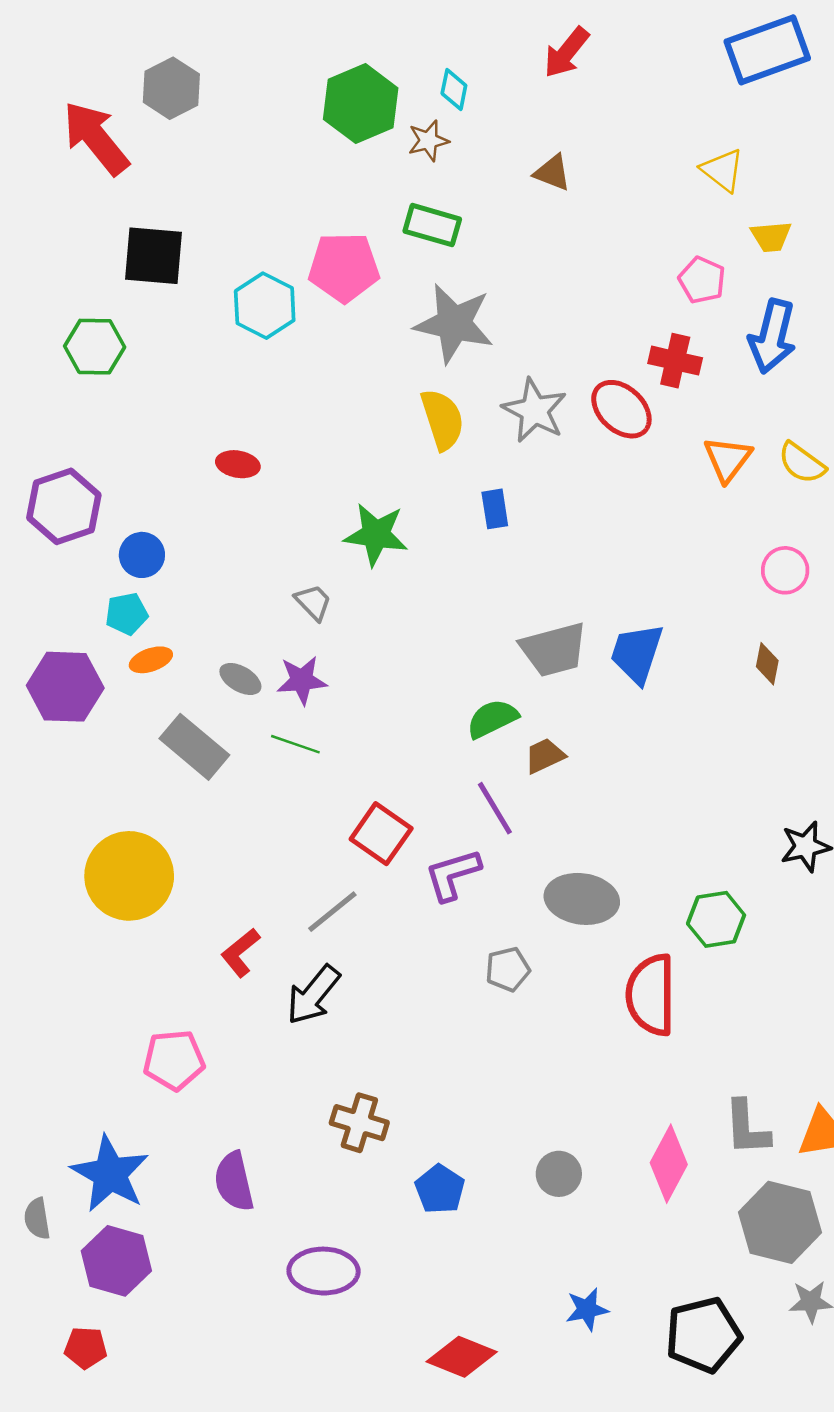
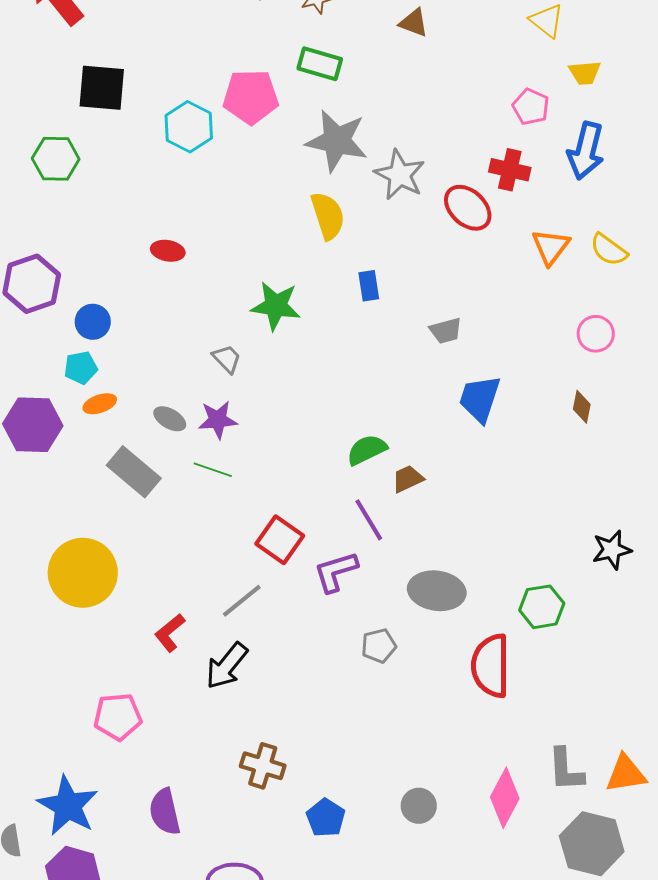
gray star: (534, 410) -> (400, 175), moved
gray trapezoid: (554, 650) -> (446, 331), moved, size x0.6

